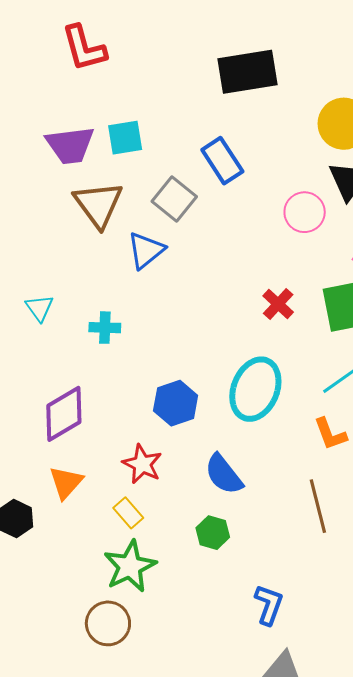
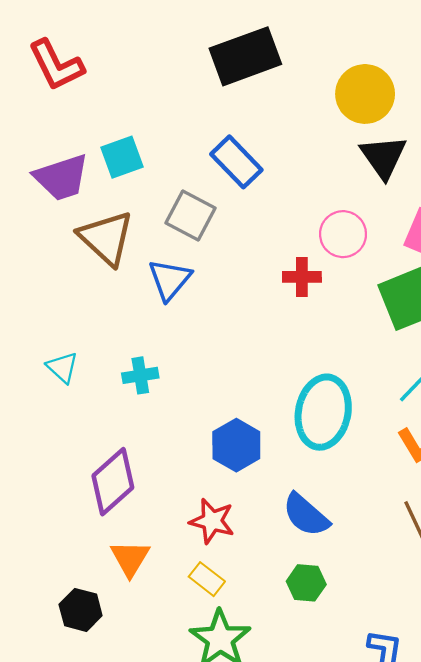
pink circle: (305, 212) -> (343, 234), moved
red cross: (278, 304) -> (302, 277), moved, turned -32

